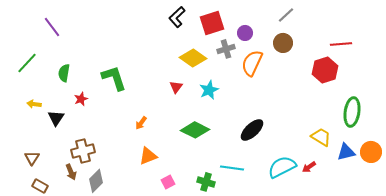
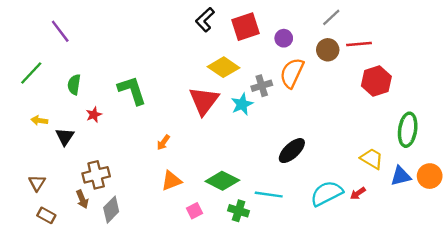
red line: (341, 44) -> (359, 44), moved
gray cross: (226, 49) -> (262, 86), moved
red triangle: (176, 87) -> (204, 101), size x2.0
green diamond: (195, 130) -> (222, 181), moved

